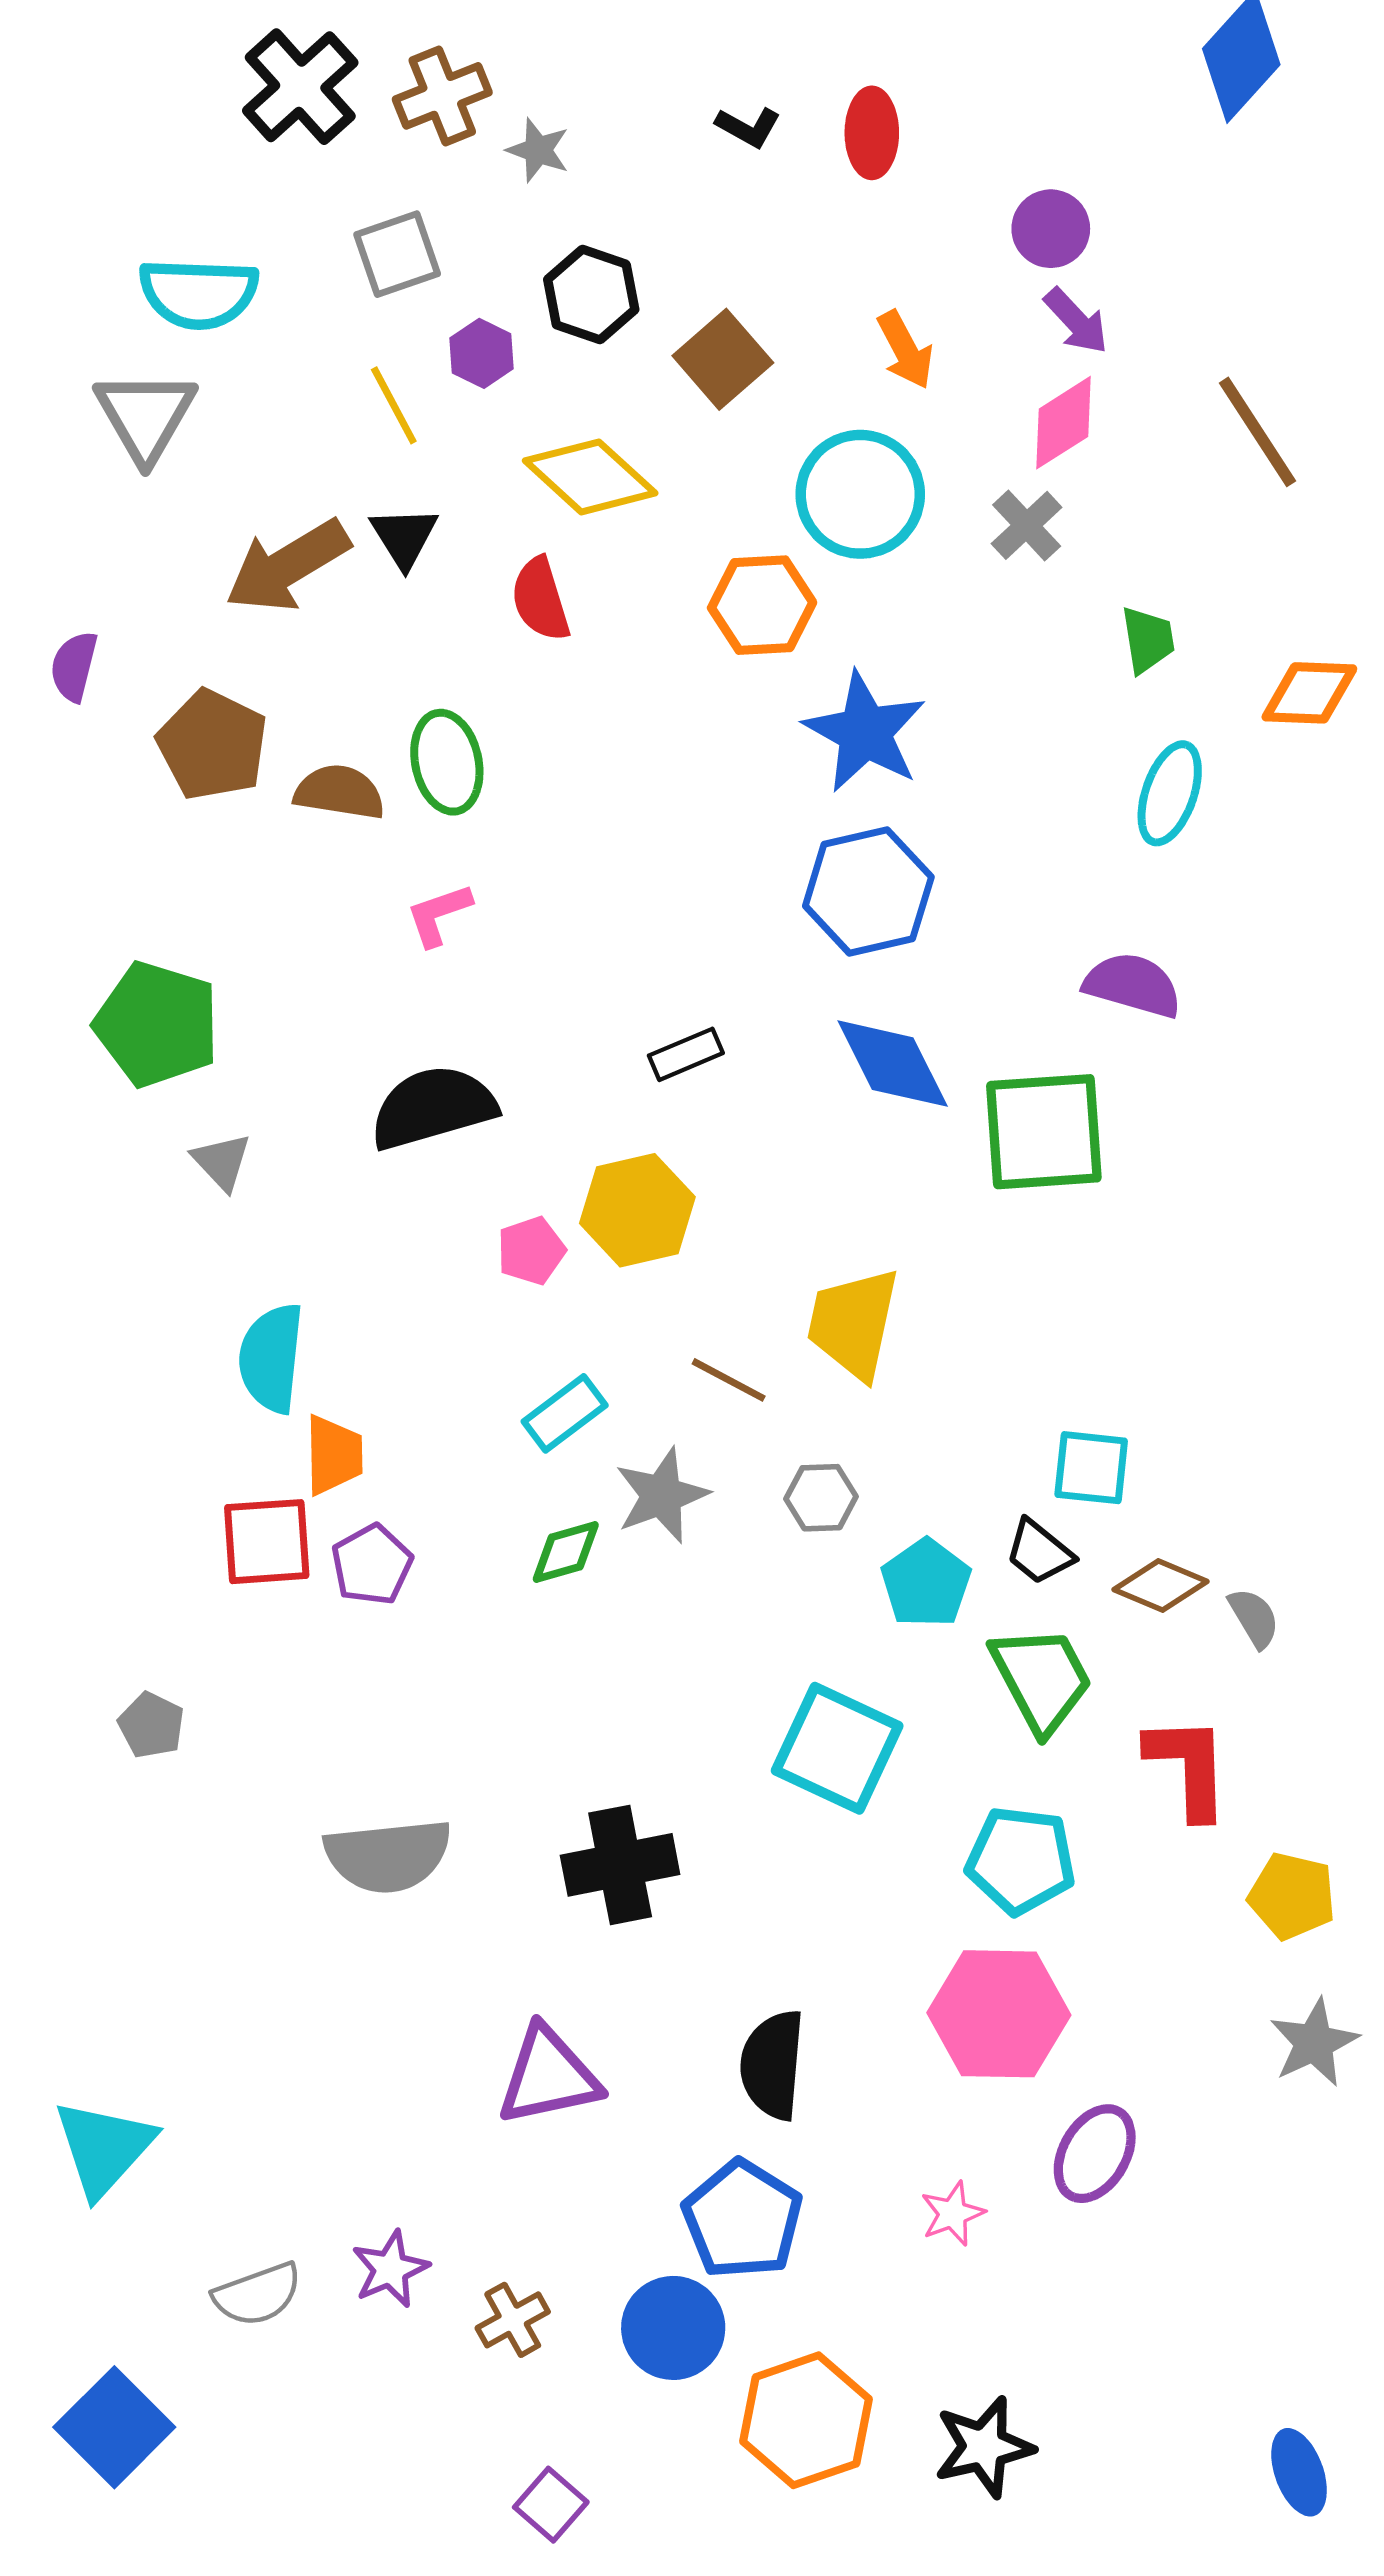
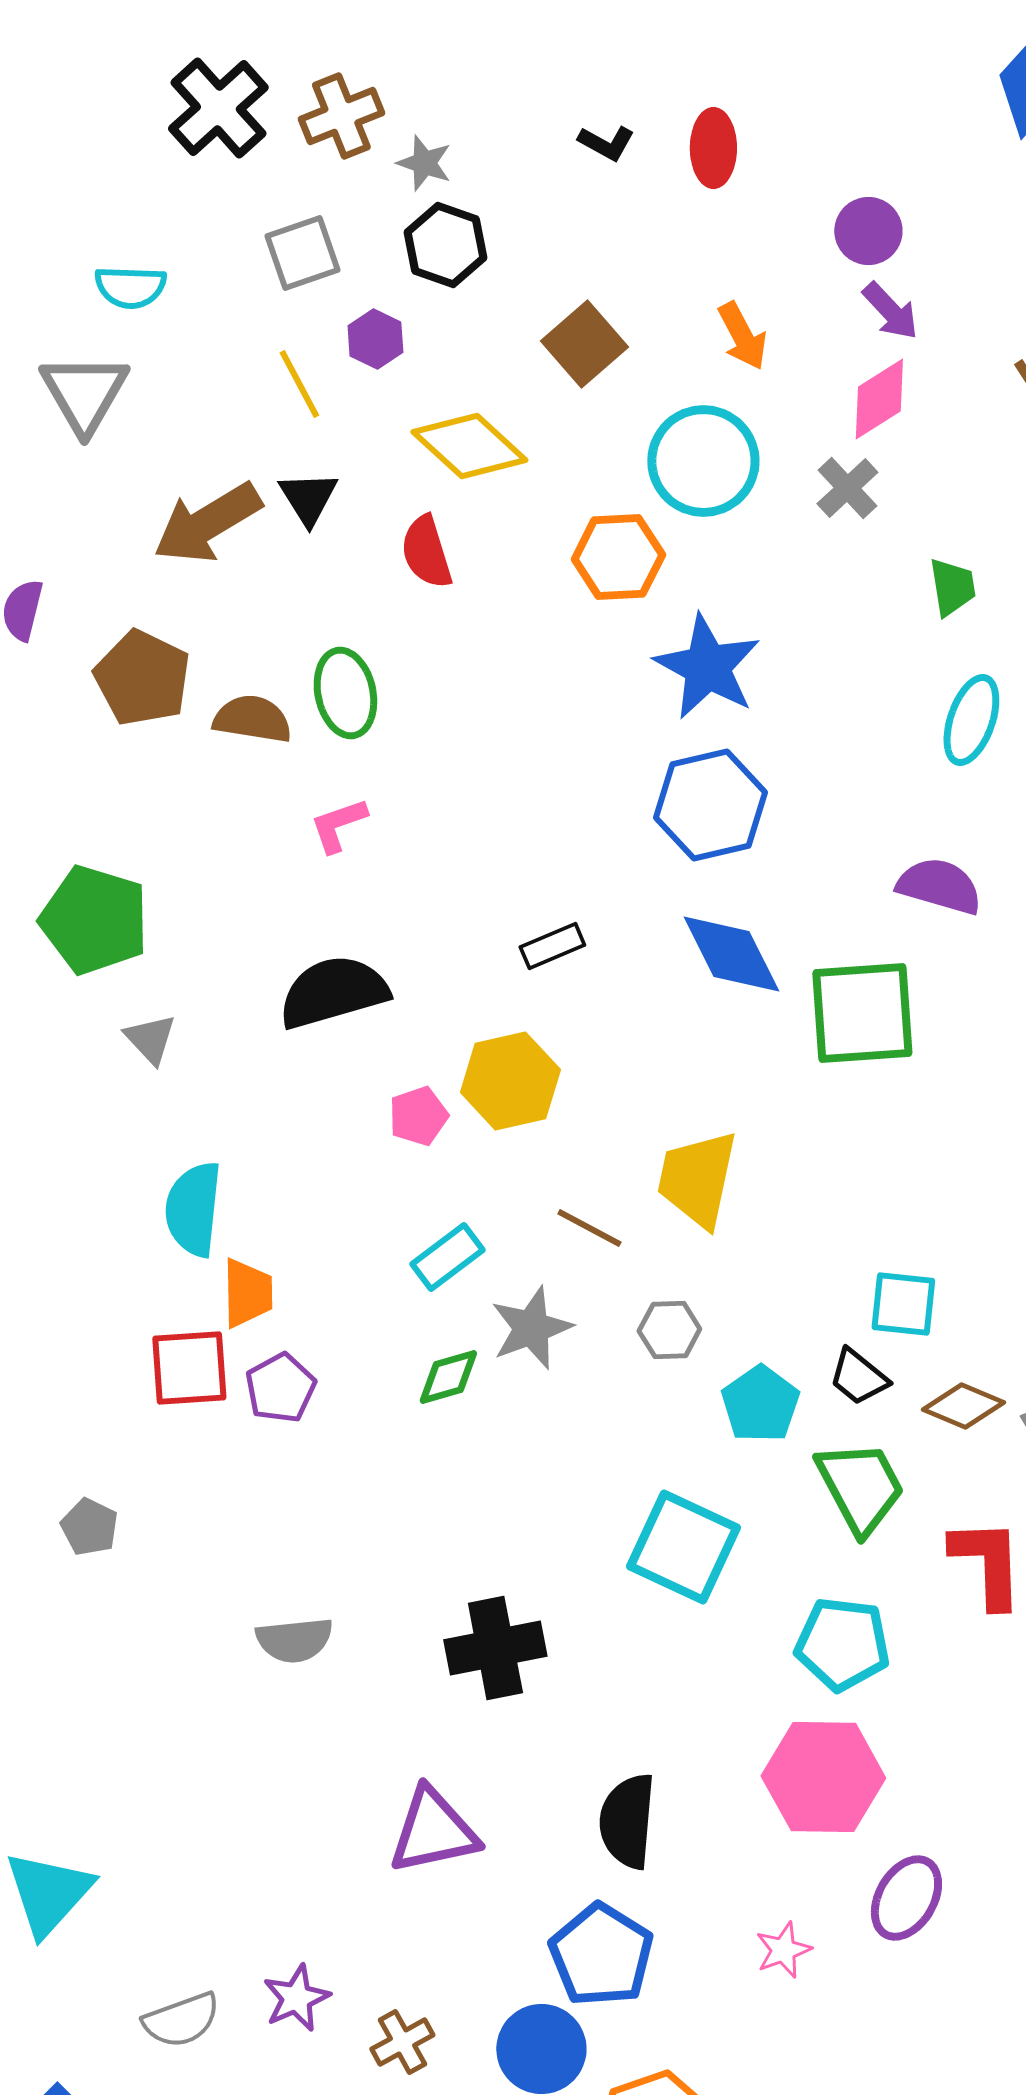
cyan semicircle: (199, 293) -> (130, 287), size x0.7
black hexagon: (591, 295) -> (445, 245), moved
gray semicircle: (388, 1856) -> (294, 1640), size x0.7

